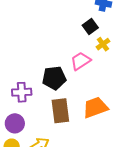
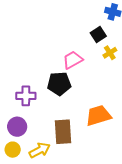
pink trapezoid: (81, 61) -> (73, 60), moved
brown rectangle: (60, 111) -> (63, 132), moved

